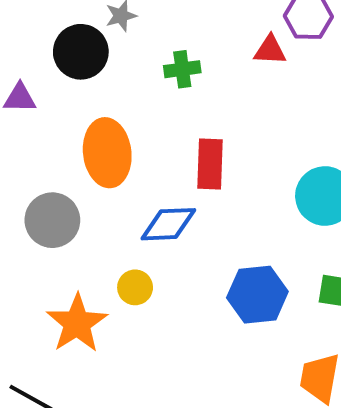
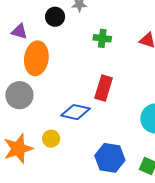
black circle: (81, 52) -> (55, 17), size x0.7
orange ellipse: (107, 153) -> (36, 58), moved

